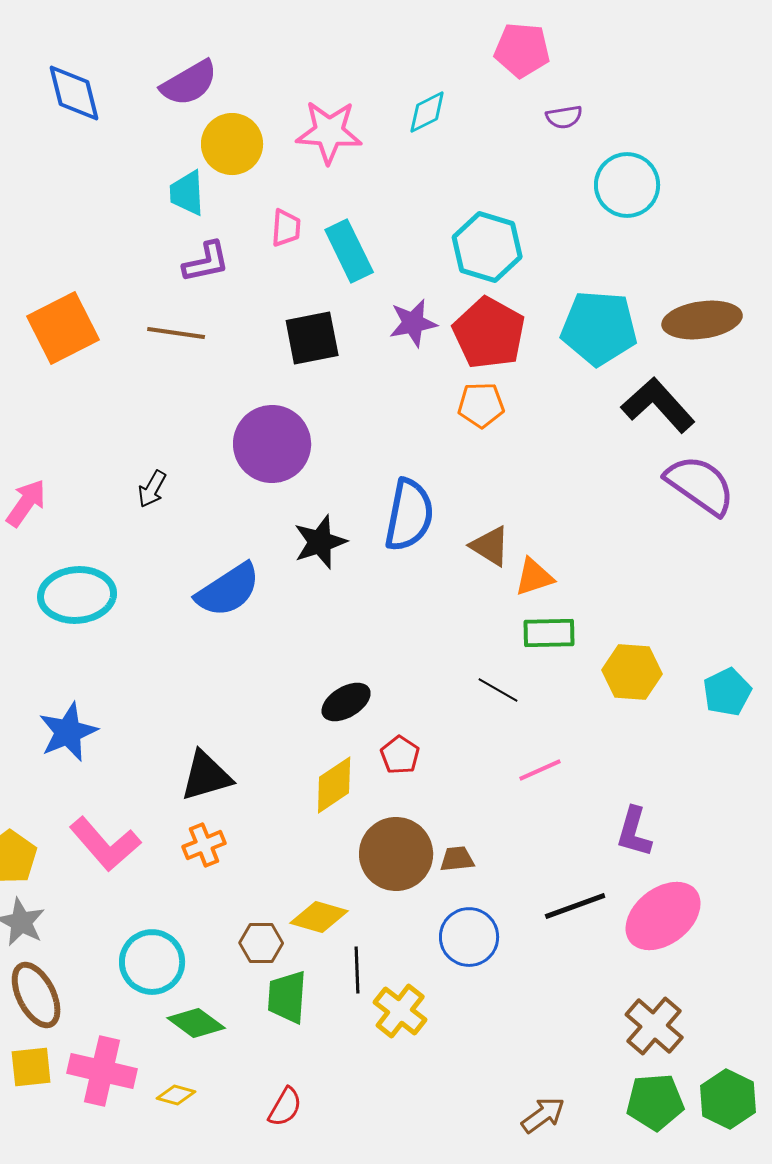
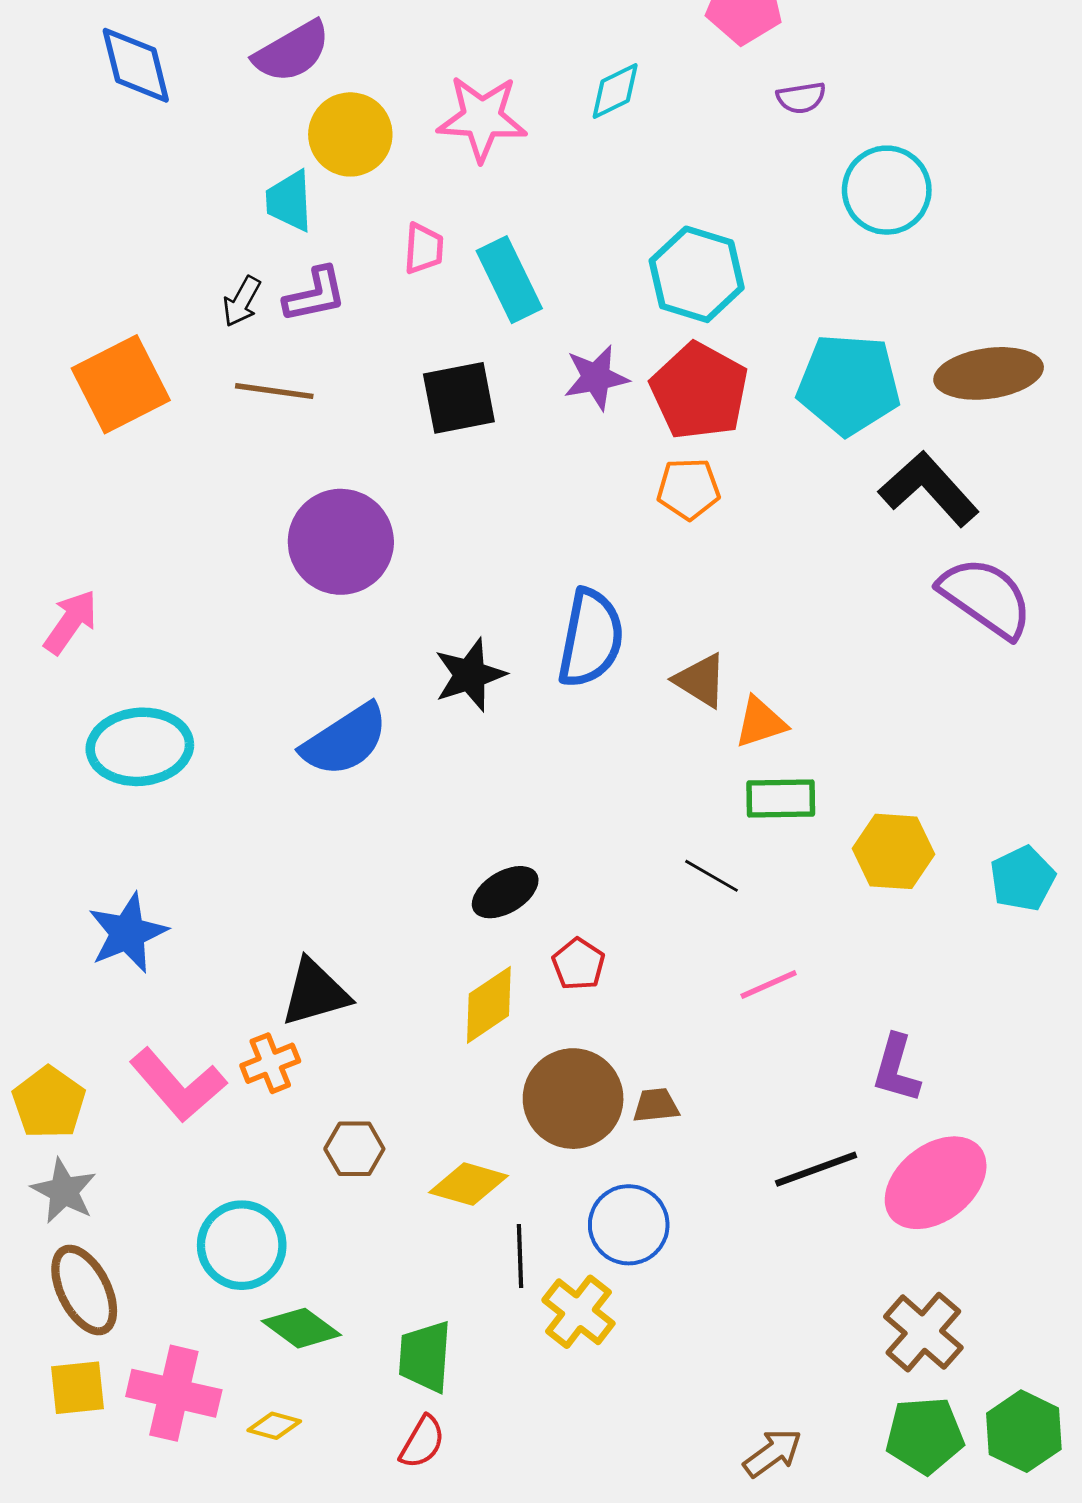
purple circle: (272, 444) -> (341, 542), moved
black arrow: (152, 489) -> (242, 301), moved
orange cross: (204, 845) -> (270, 1063), moved
blue circle: (469, 937) -> (629, 1225), moved
brown hexagon: (261, 943) -> (354, 1149), moved
green trapezoid: (287, 997) -> (425, 1357), moved

